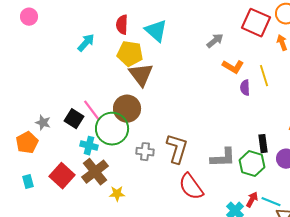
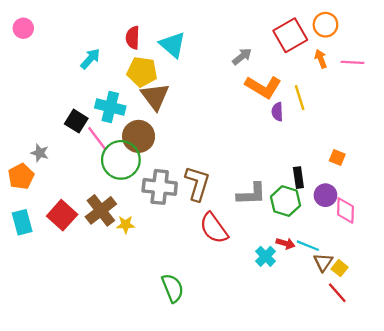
red square: (256, 23) -> (290, 35), turned 36
orange L-shape: (233, 67) -> (263, 87), size x1.4
black square: (74, 119) -> (76, 121), moved
cyan cross: (89, 146) -> (110, 107), moved, size x1.4
gray cross: (145, 152) -> (160, 187), size x1.6
cyan rectangle: (28, 182) -> (22, 222), size x1.5
yellow star: (117, 194) -> (126, 225), moved
red arrow: (252, 200) -> (286, 243), turned 77

